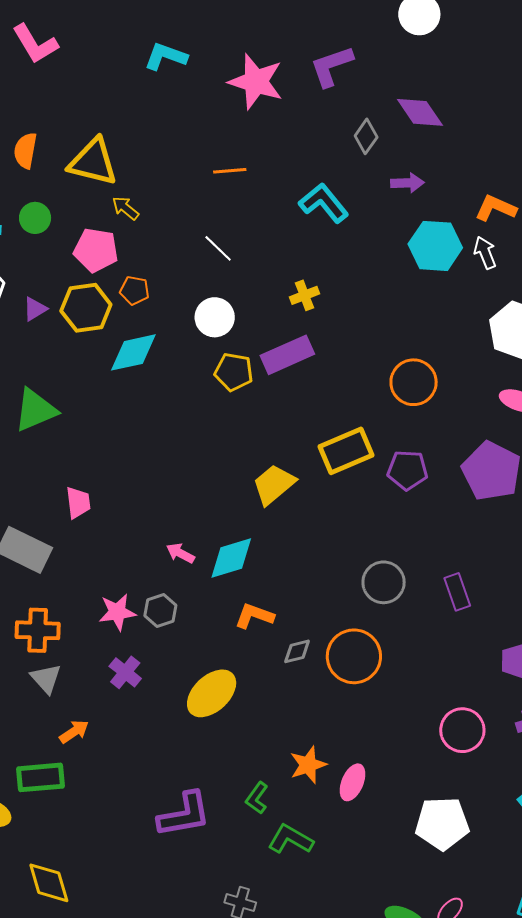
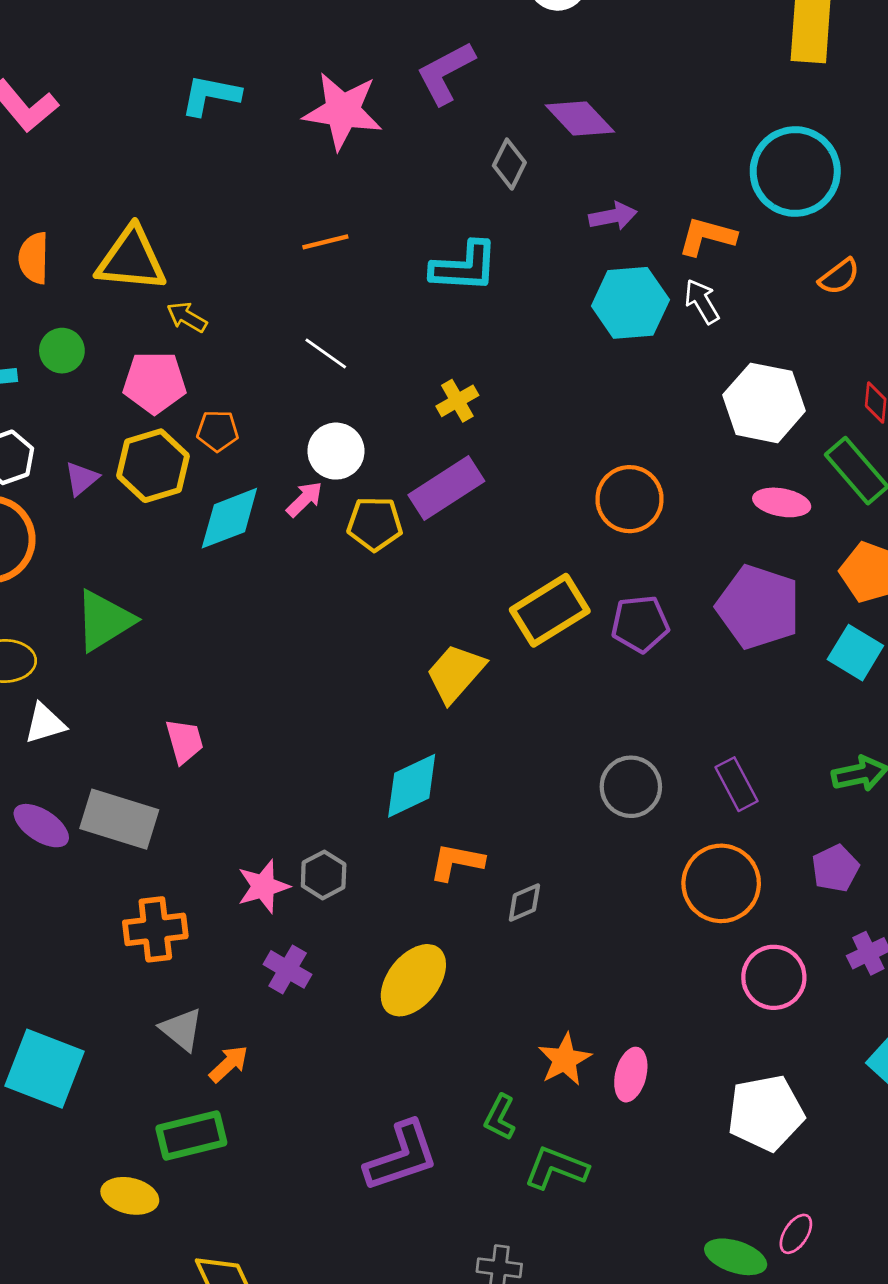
purple arrow: (407, 183) -> (613, 216), moved
cyan L-shape: (324, 203) -> (464, 267), turned 141
pink arrow: (180, 553) -> (304, 499), moved, turned 116
orange circle: (354, 656) -> (721, 883), moved
gray triangle: (46, 679) -> (182, 1029), moved

